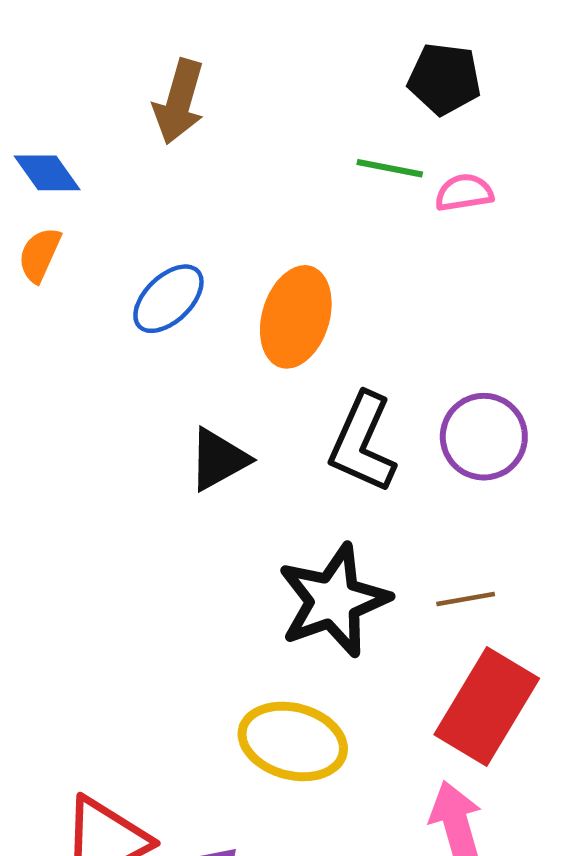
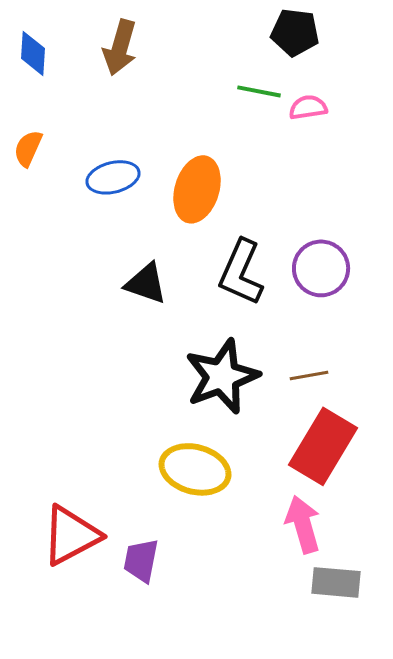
blue diamond: (47, 173) -> (33, 53), moved, turned 39
blue ellipse: (168, 299) -> (113, 177), turned 30
black triangle: (218, 459) -> (146, 283), turned 48

